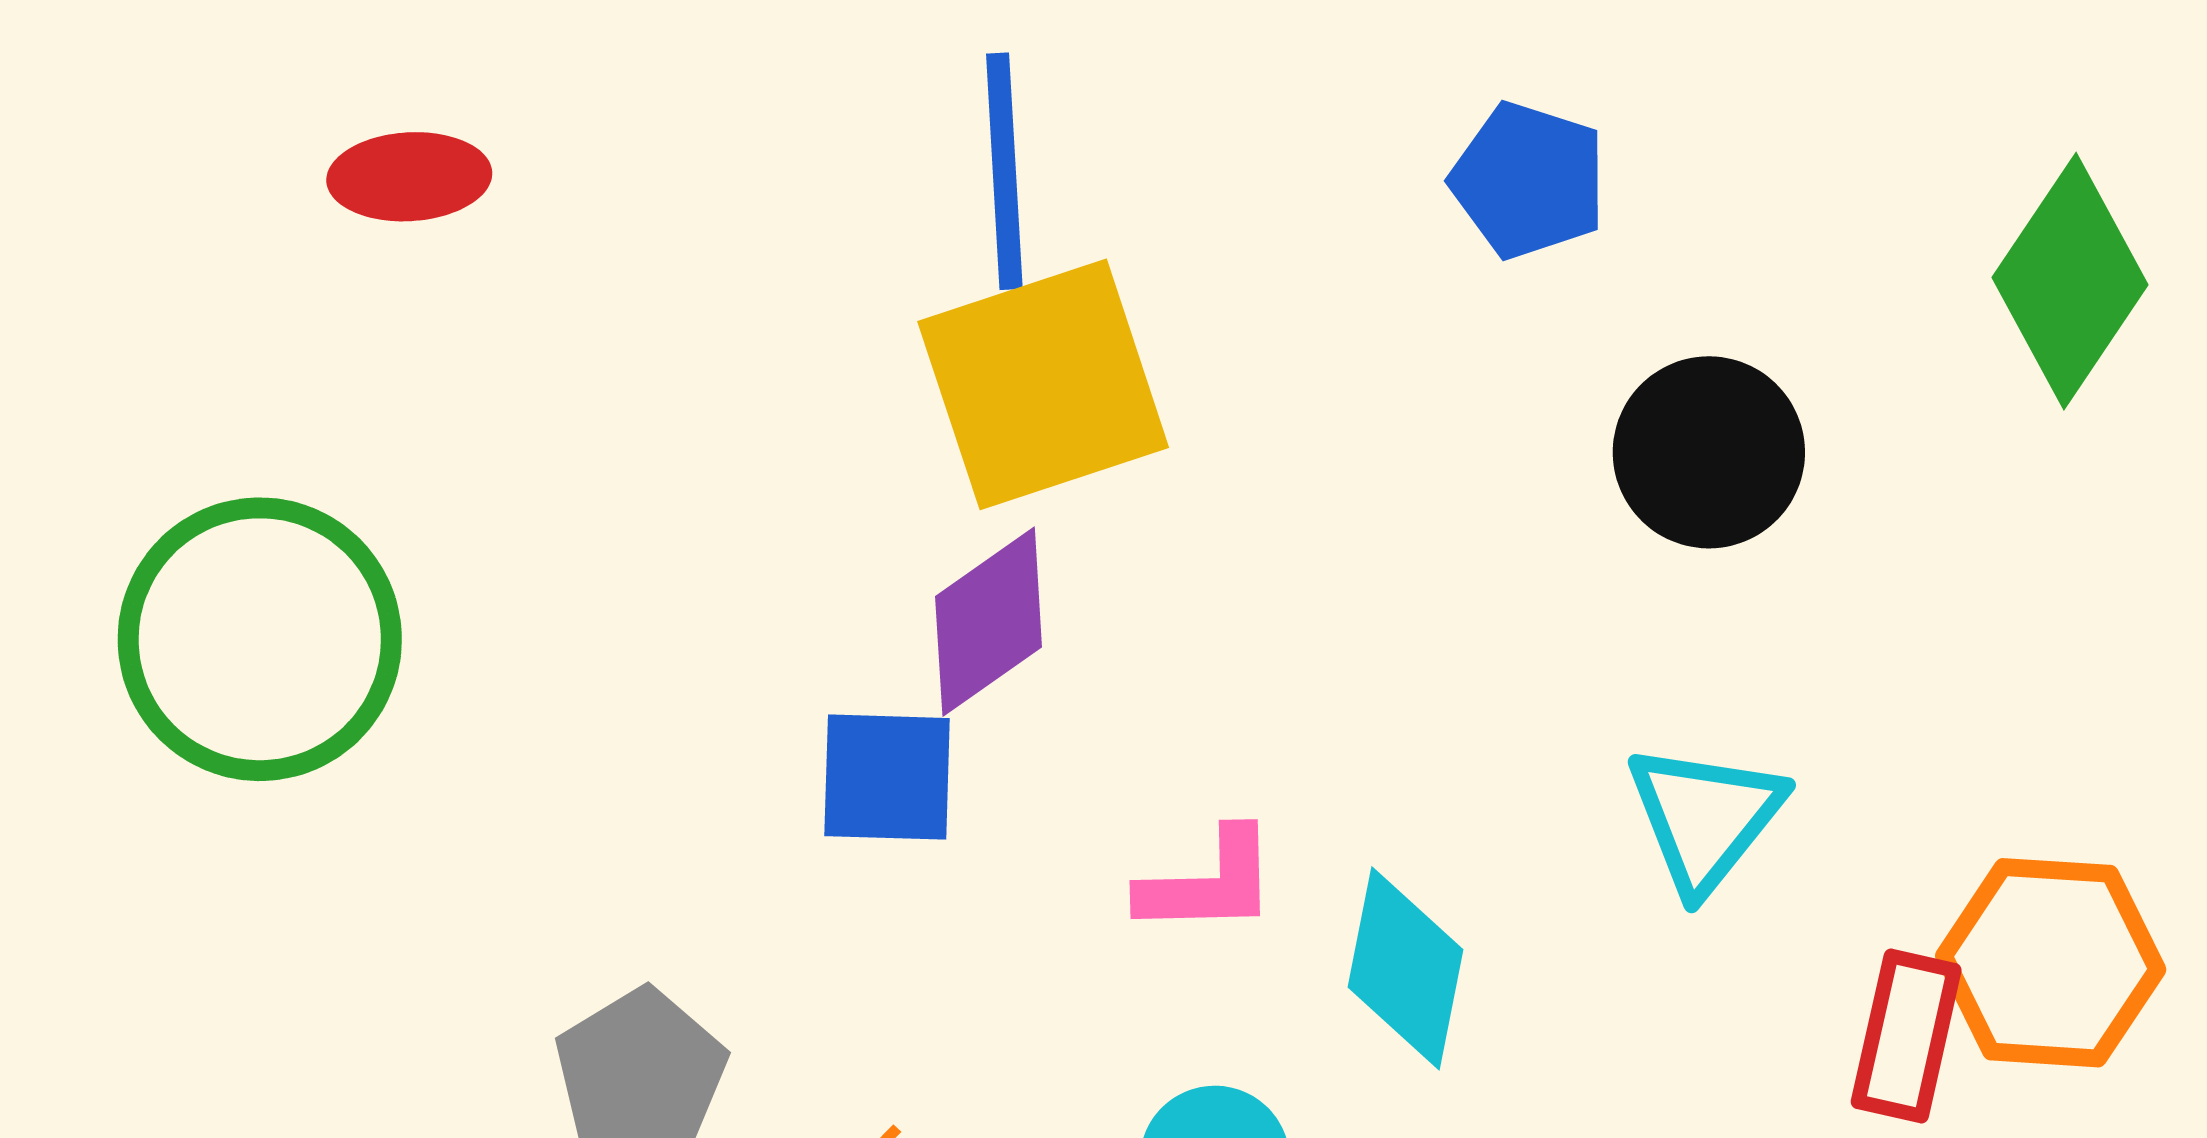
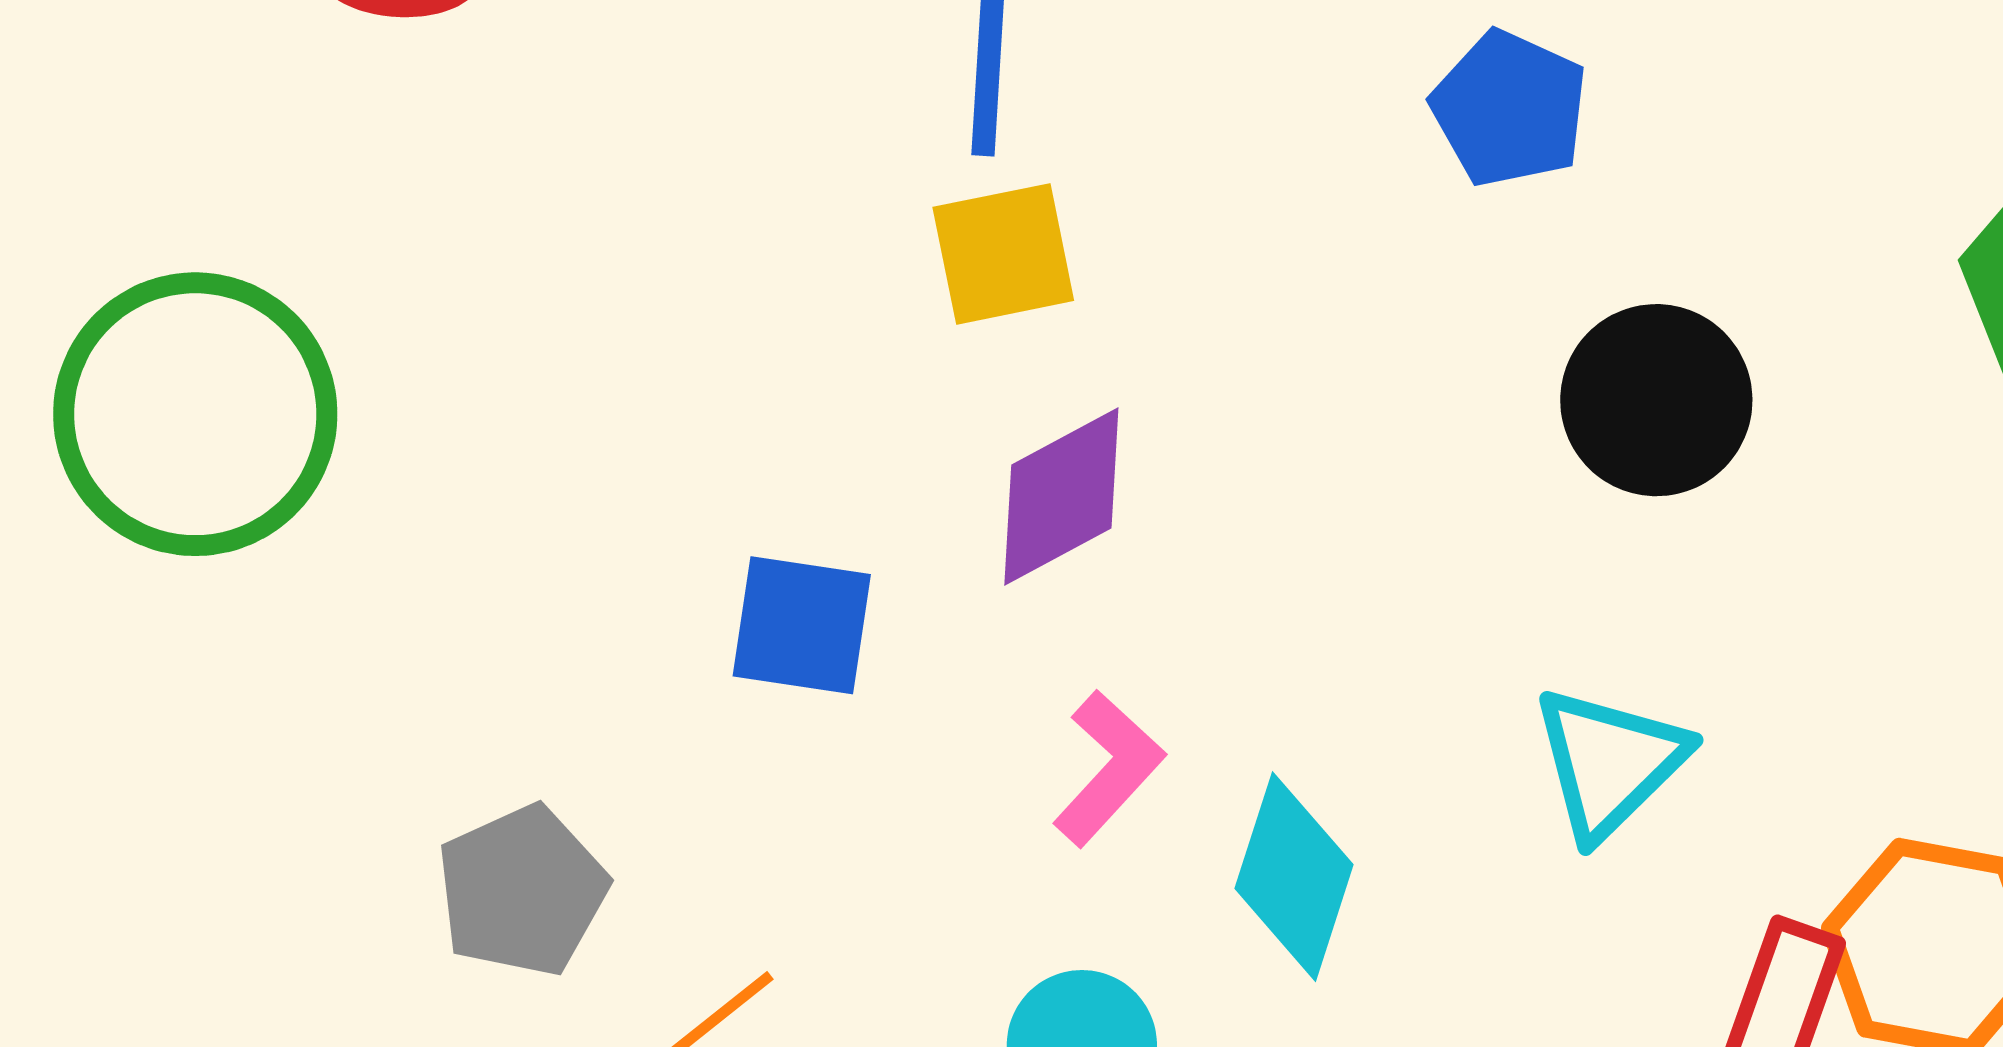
yellow square: (1043, 384) -> (1003, 254), size x0.6
purple diamond: (989, 622) -> (1061, 497), moved
pink L-shape: (1209, 883) -> (1109, 768), turned -53

